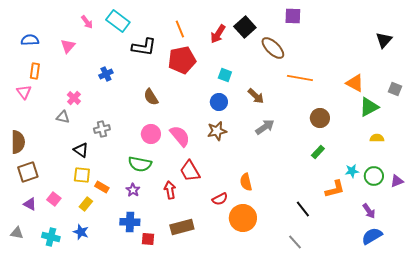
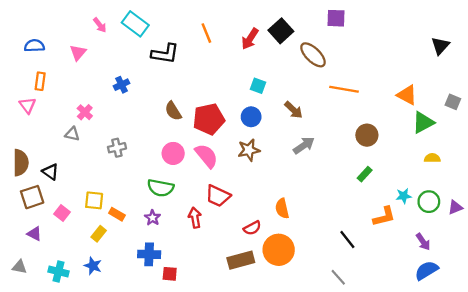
red pentagon: (182, 60) -> (209, 119), moved
black triangle: (81, 150) -> (50, 172), moved
red trapezoid: (190, 171) -> (218, 196), turned -35
pink square: (54, 199) -> (62, 213), moved
brown rectangle: (182, 227) -> (241, 260), moved

